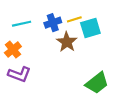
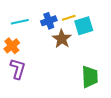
purple L-shape: (19, 74) -> (18, 69), turned -95
green trapezoid: (97, 83) -> (90, 77), turned -55

